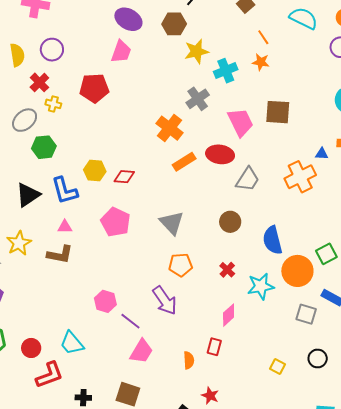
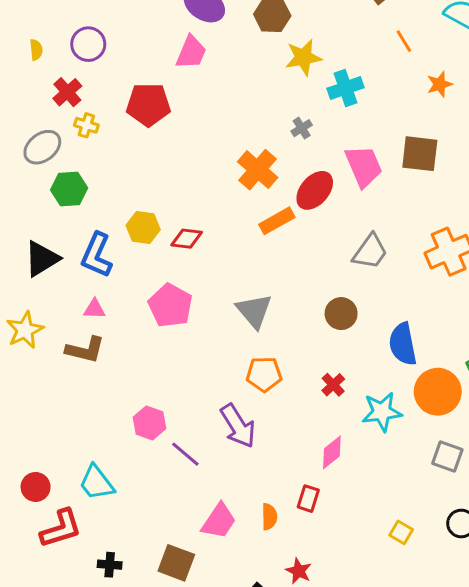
yellow semicircle: (17, 55) -> (36, 50), size x0.6
orange star: (261, 62) -> (440, 84), moved, turned -30
gray cross: (198, 99) -> (302, 128), size x0.6
red ellipse: (220, 154) -> (315, 190), moved, turned -60
blue L-shape: (65, 191) -> (97, 255), turned 36
pink trapezoid: (141, 351) -> (219, 521), moved

